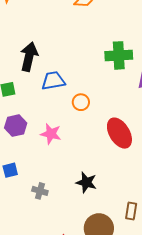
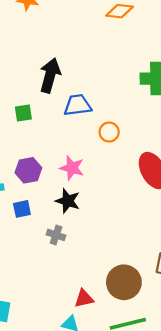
purple hexagon: (16, 126) -> (28, 170), moved
black star: (86, 182) -> (68, 201), moved

